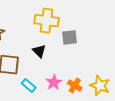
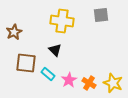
gray square: (70, 37) -> (101, 15), moved
cyan rectangle: (29, 86) -> (48, 74), moved

